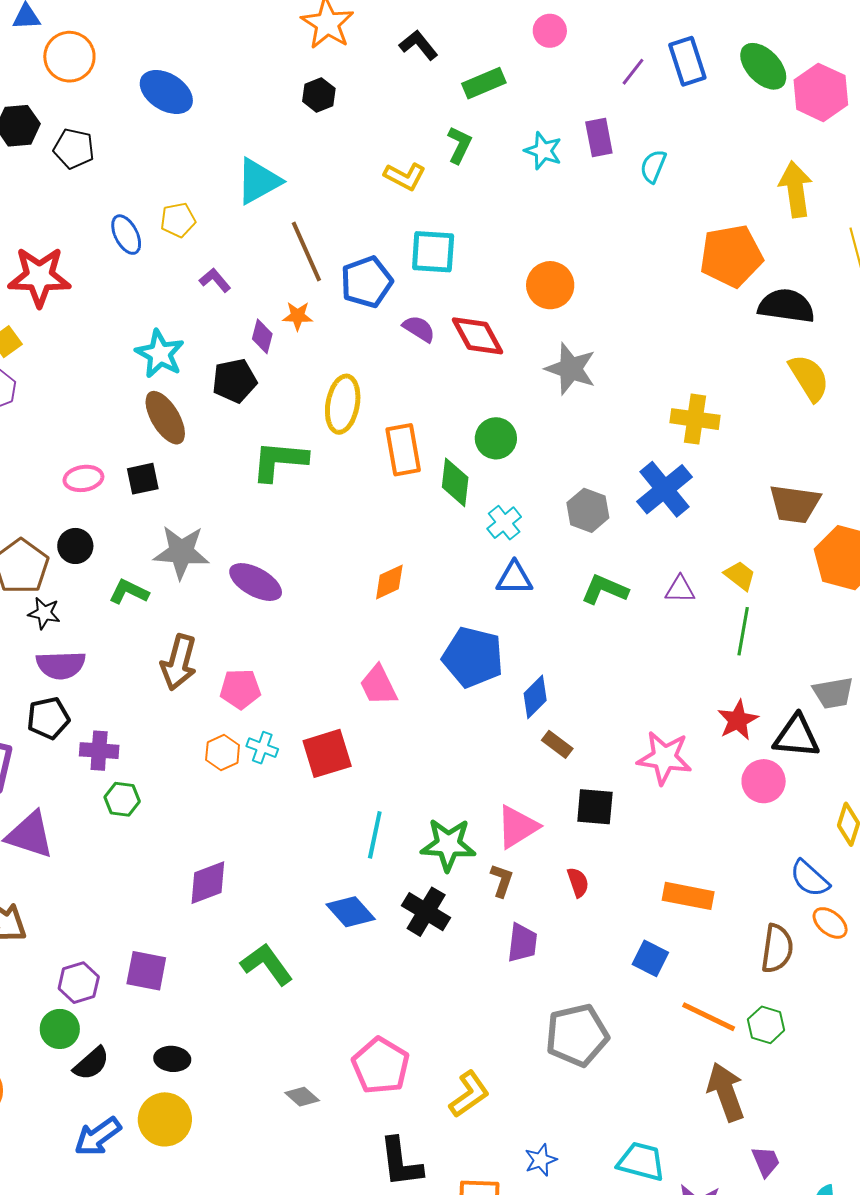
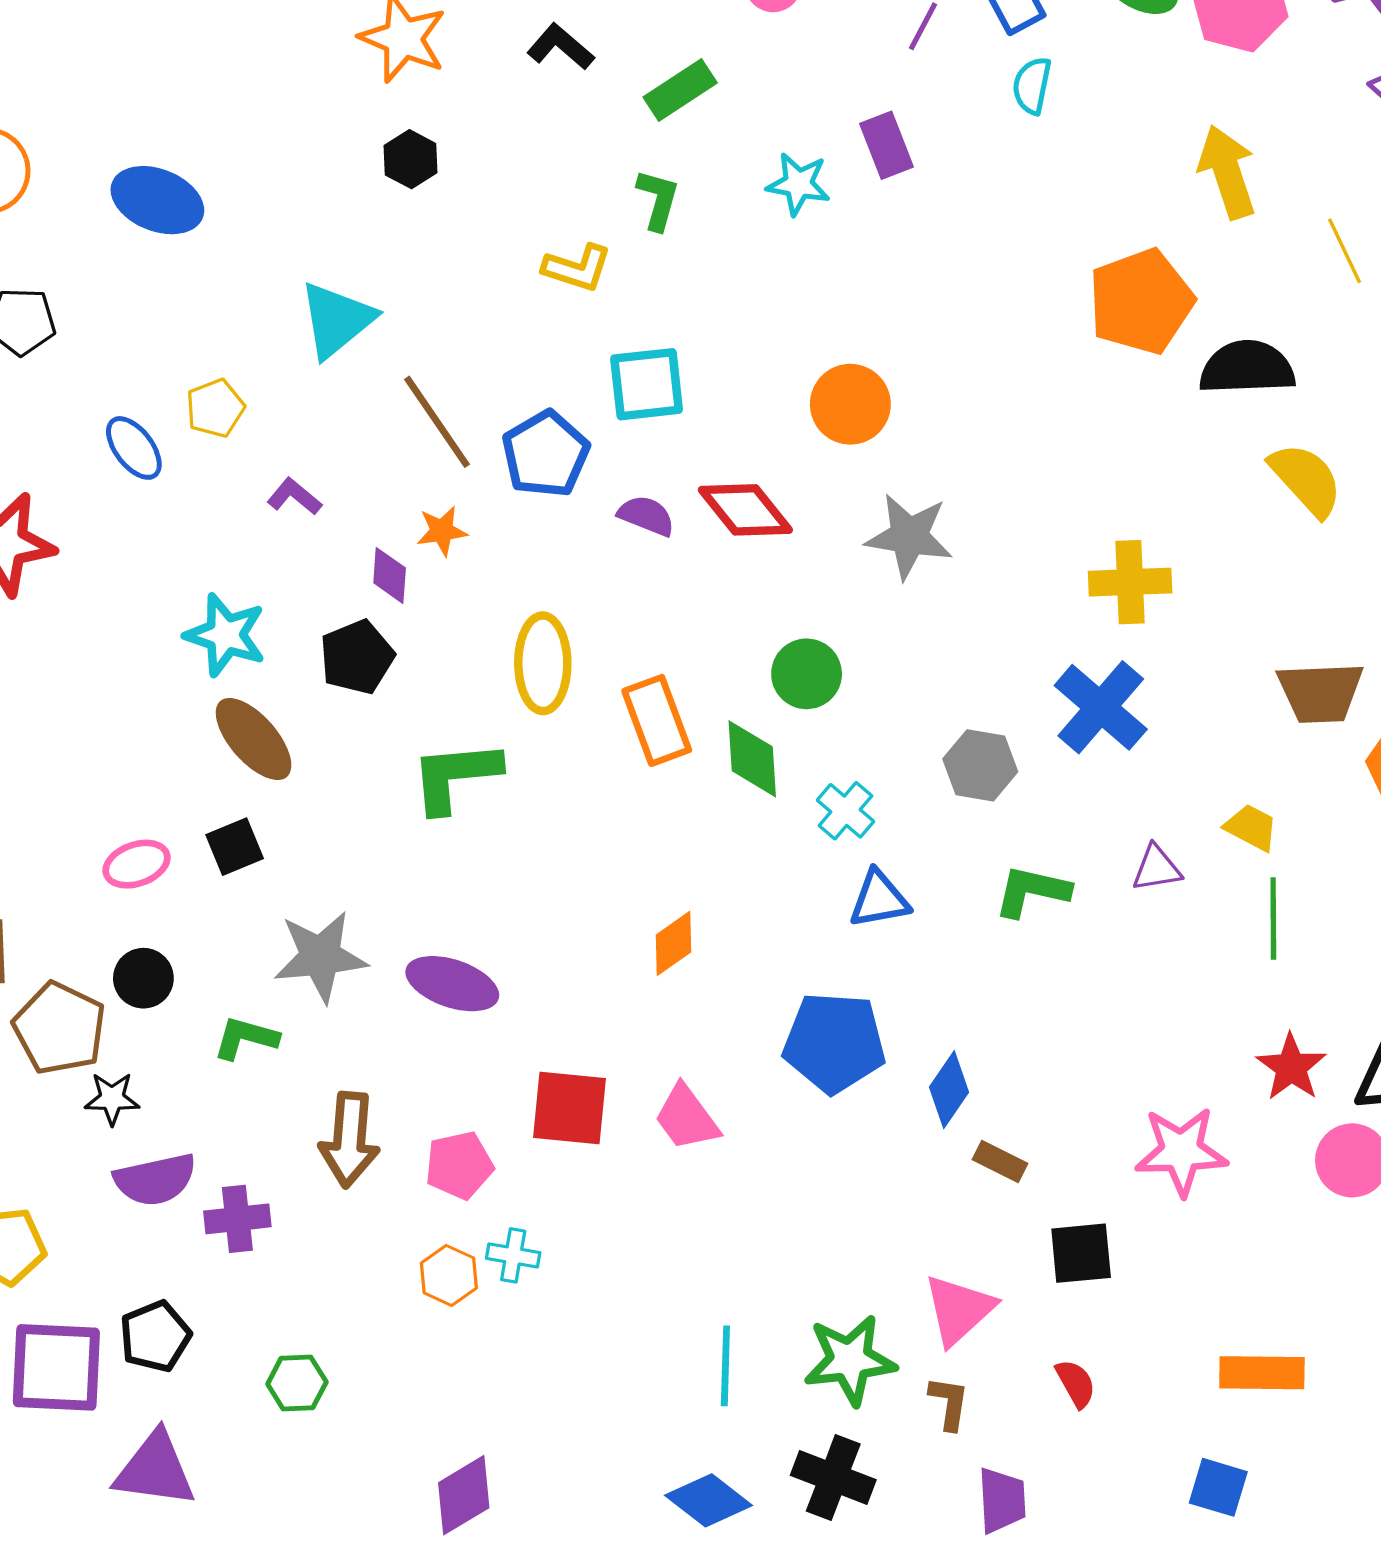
cyan semicircle: (653, 166) -> (1032, 85), moved
black pentagon: (48, 718) -> (155, 1336), moved
purple cross: (99, 751) -> (237, 1219), moved
red square: (327, 753) -> (570, 1108), moved, turned 33

